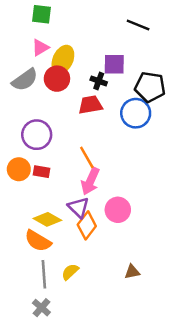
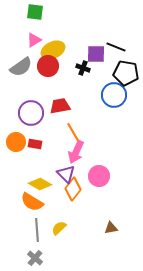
black line: (138, 25) -> (116, 47), moved
yellow ellipse: (63, 60) -> (53, 50), turned 40
red trapezoid: (90, 105) -> (60, 106), moved

